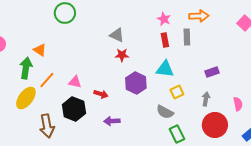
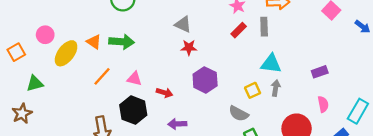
red rectangle: (165, 40) -> (239, 30), turned 56
green arrow: (26, 68) -> (122, 42), moved, turned 85
cyan triangle: (165, 69) -> (271, 64), moved
purple rectangle: (212, 72) -> (320, 72), moved
yellow ellipse: (26, 98) -> (66, 53), moved
gray arrow: (206, 99) -> (276, 88), moved

